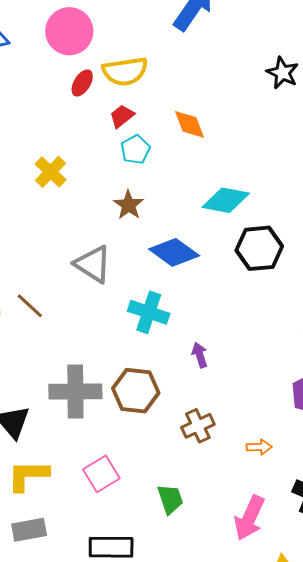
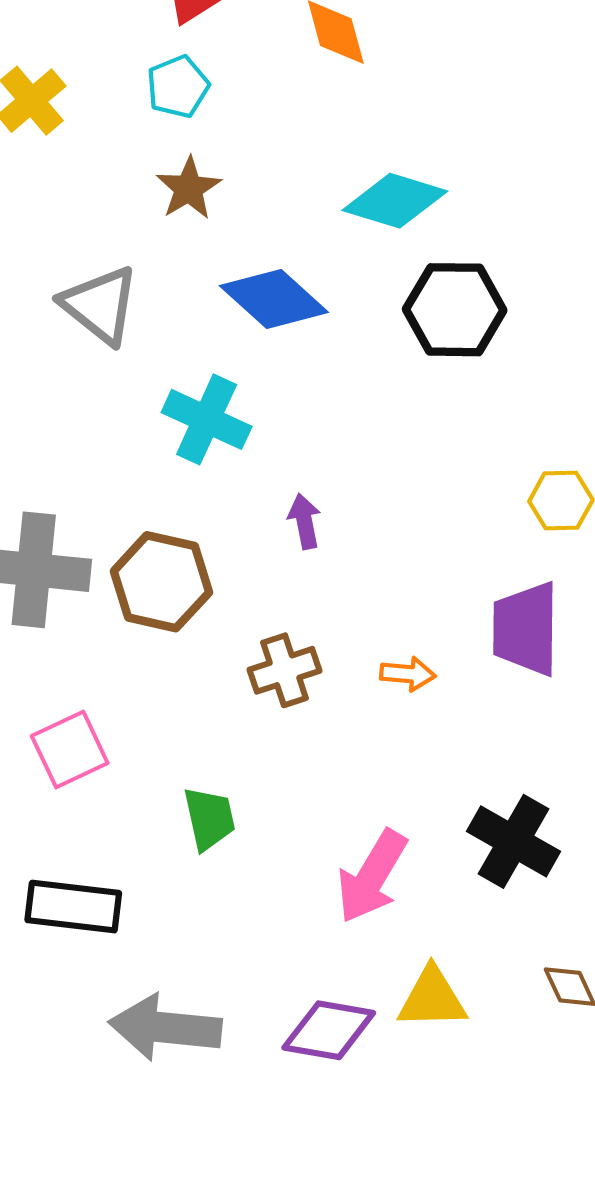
cyan pentagon: (135, 150) -> (178, 87), moved
orange arrow: (259, 447) -> (408, 674), moved

